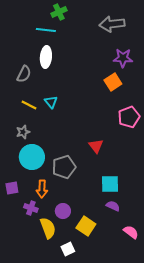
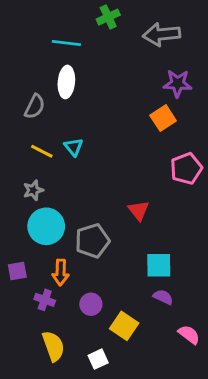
green cross: (59, 12) -> (108, 17), moved
yellow semicircle: (48, 228) -> (53, 346), moved

